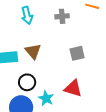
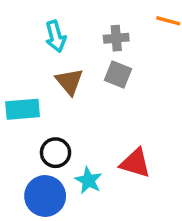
brown triangle: (33, 51) -> (69, 82), moved
gray square: (77, 53) -> (118, 75), moved, turned 35

